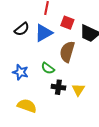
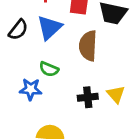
green semicircle: (48, 68) -> (49, 69), moved

